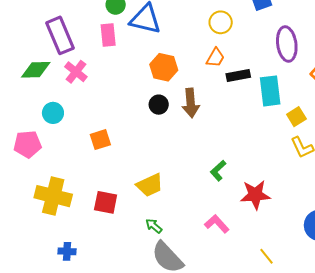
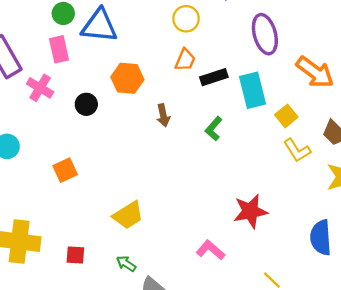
pink cross: (76, 72) -> (40, 88), moved
brown arrow: (191, 103) -> (163, 115), size x0.7
black circle: (159, 105) -> (86, 104), moved
green L-shape: (218, 171) -> (214, 129), moved
red square: (106, 202) -> (75, 255), moved, size x0.7
green arrow: (154, 226) -> (126, 264), moved

